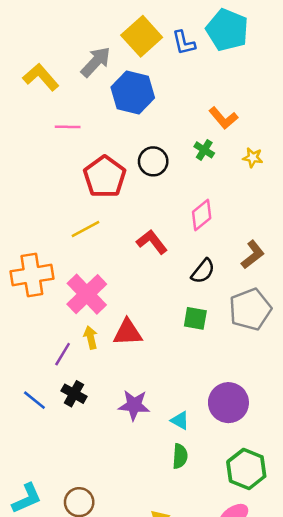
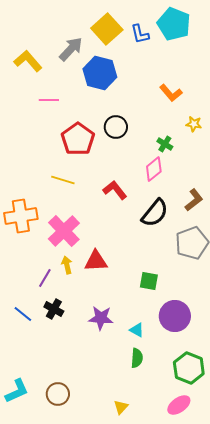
green cross: (204, 150) -> (165, 144), moved
yellow line: (86, 229) -> (63, 180), turned 45
black semicircle: (203, 271) -> (155, 213), size x1.4
green square: (195, 318) -> (149, 281), moved

